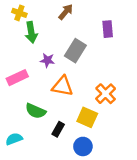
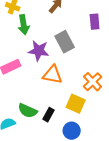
gray rectangle: (75, 51) -> (65, 42), turned -60
purple star: (47, 60) -> (39, 51), size x1.5
green semicircle: (36, 111) -> (28, 111), moved

